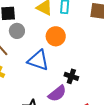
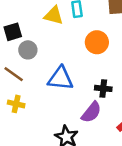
orange circle: (56, 36) -> (97, 42), moved

